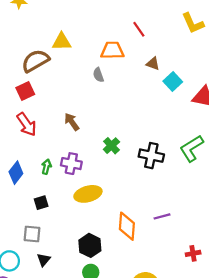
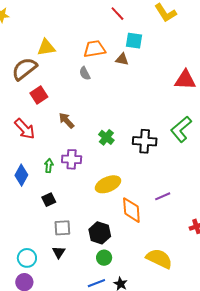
red line: (139, 29) -> (117, 14), moved
brown triangle: (153, 64) -> (122, 59), moved
cyan square: (173, 81) -> (134, 41), moved, turned -30
red square: (25, 91) -> (39, 95), moved
yellow ellipse: (88, 194) -> (108, 184), moved
gray square: (32, 234) -> (62, 228), moved

